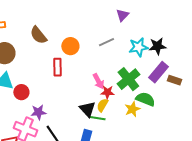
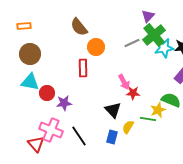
brown semicircle: (38, 35) -> (79, 27), moved
green cross: (128, 79) -> (154, 35), moved
yellow semicircle: (102, 105) -> (128, 127), moved
purple star: (38, 112) -> (64, 103), moved
green line: (97, 118) -> (148, 119), moved

